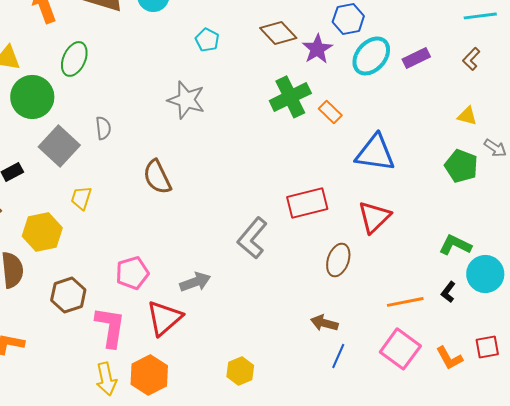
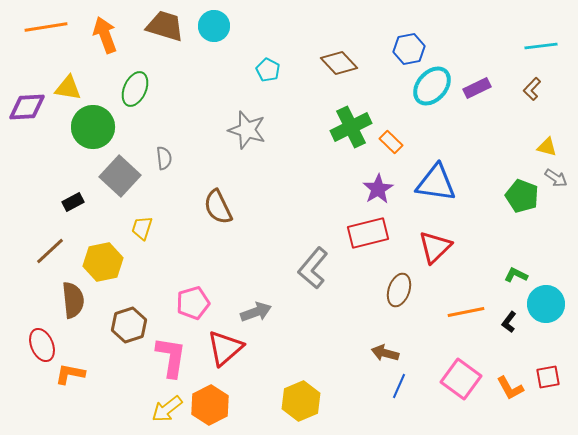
purple star: (317, 49) -> (378, 189), moved
yellow triangle: (467, 116) -> (547, 147), moved
green L-shape: (455, 245) -> (516, 275), size x0.7
orange line: (405, 302) -> (466, 312), moved
yellow hexagon: (240, 371) -> (301, 401), size x1.4
yellow arrow: (106, 379) -> (167, 409), turned 64

